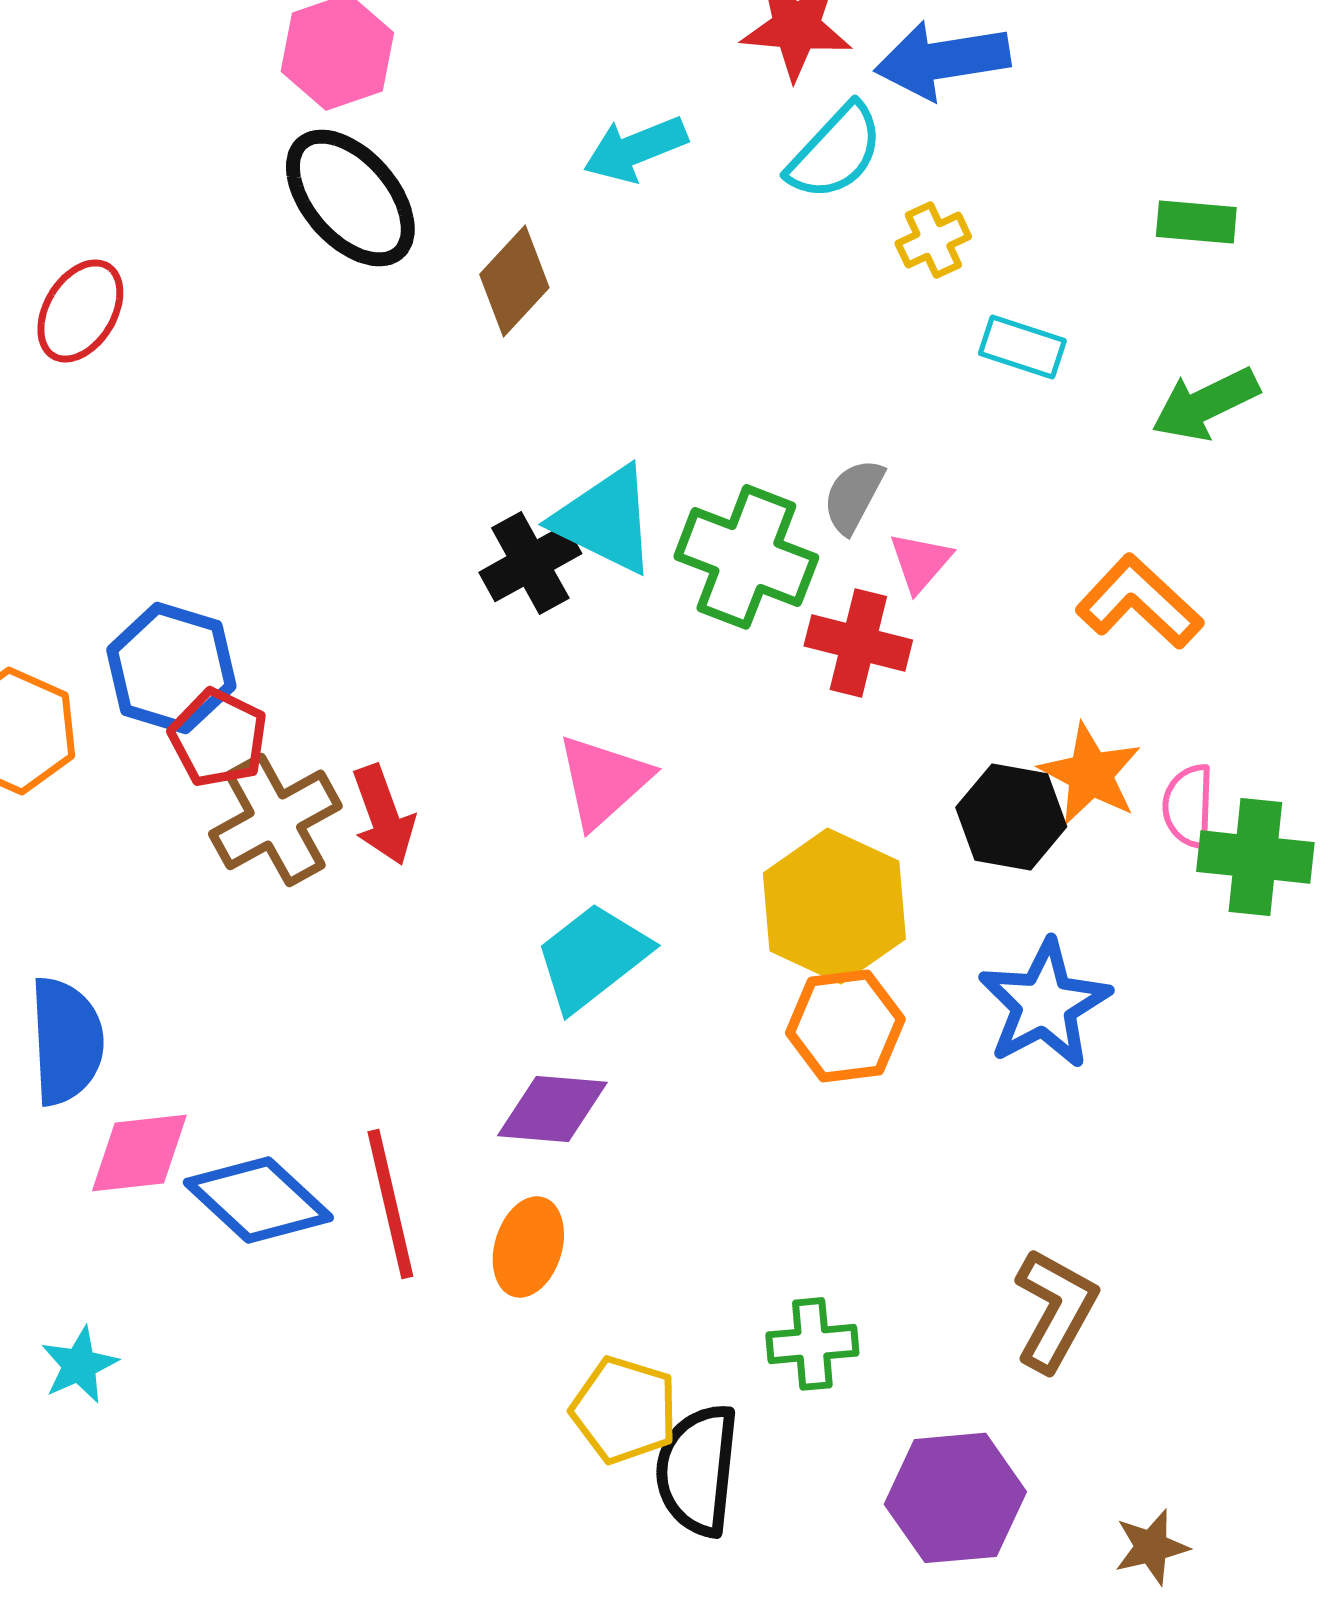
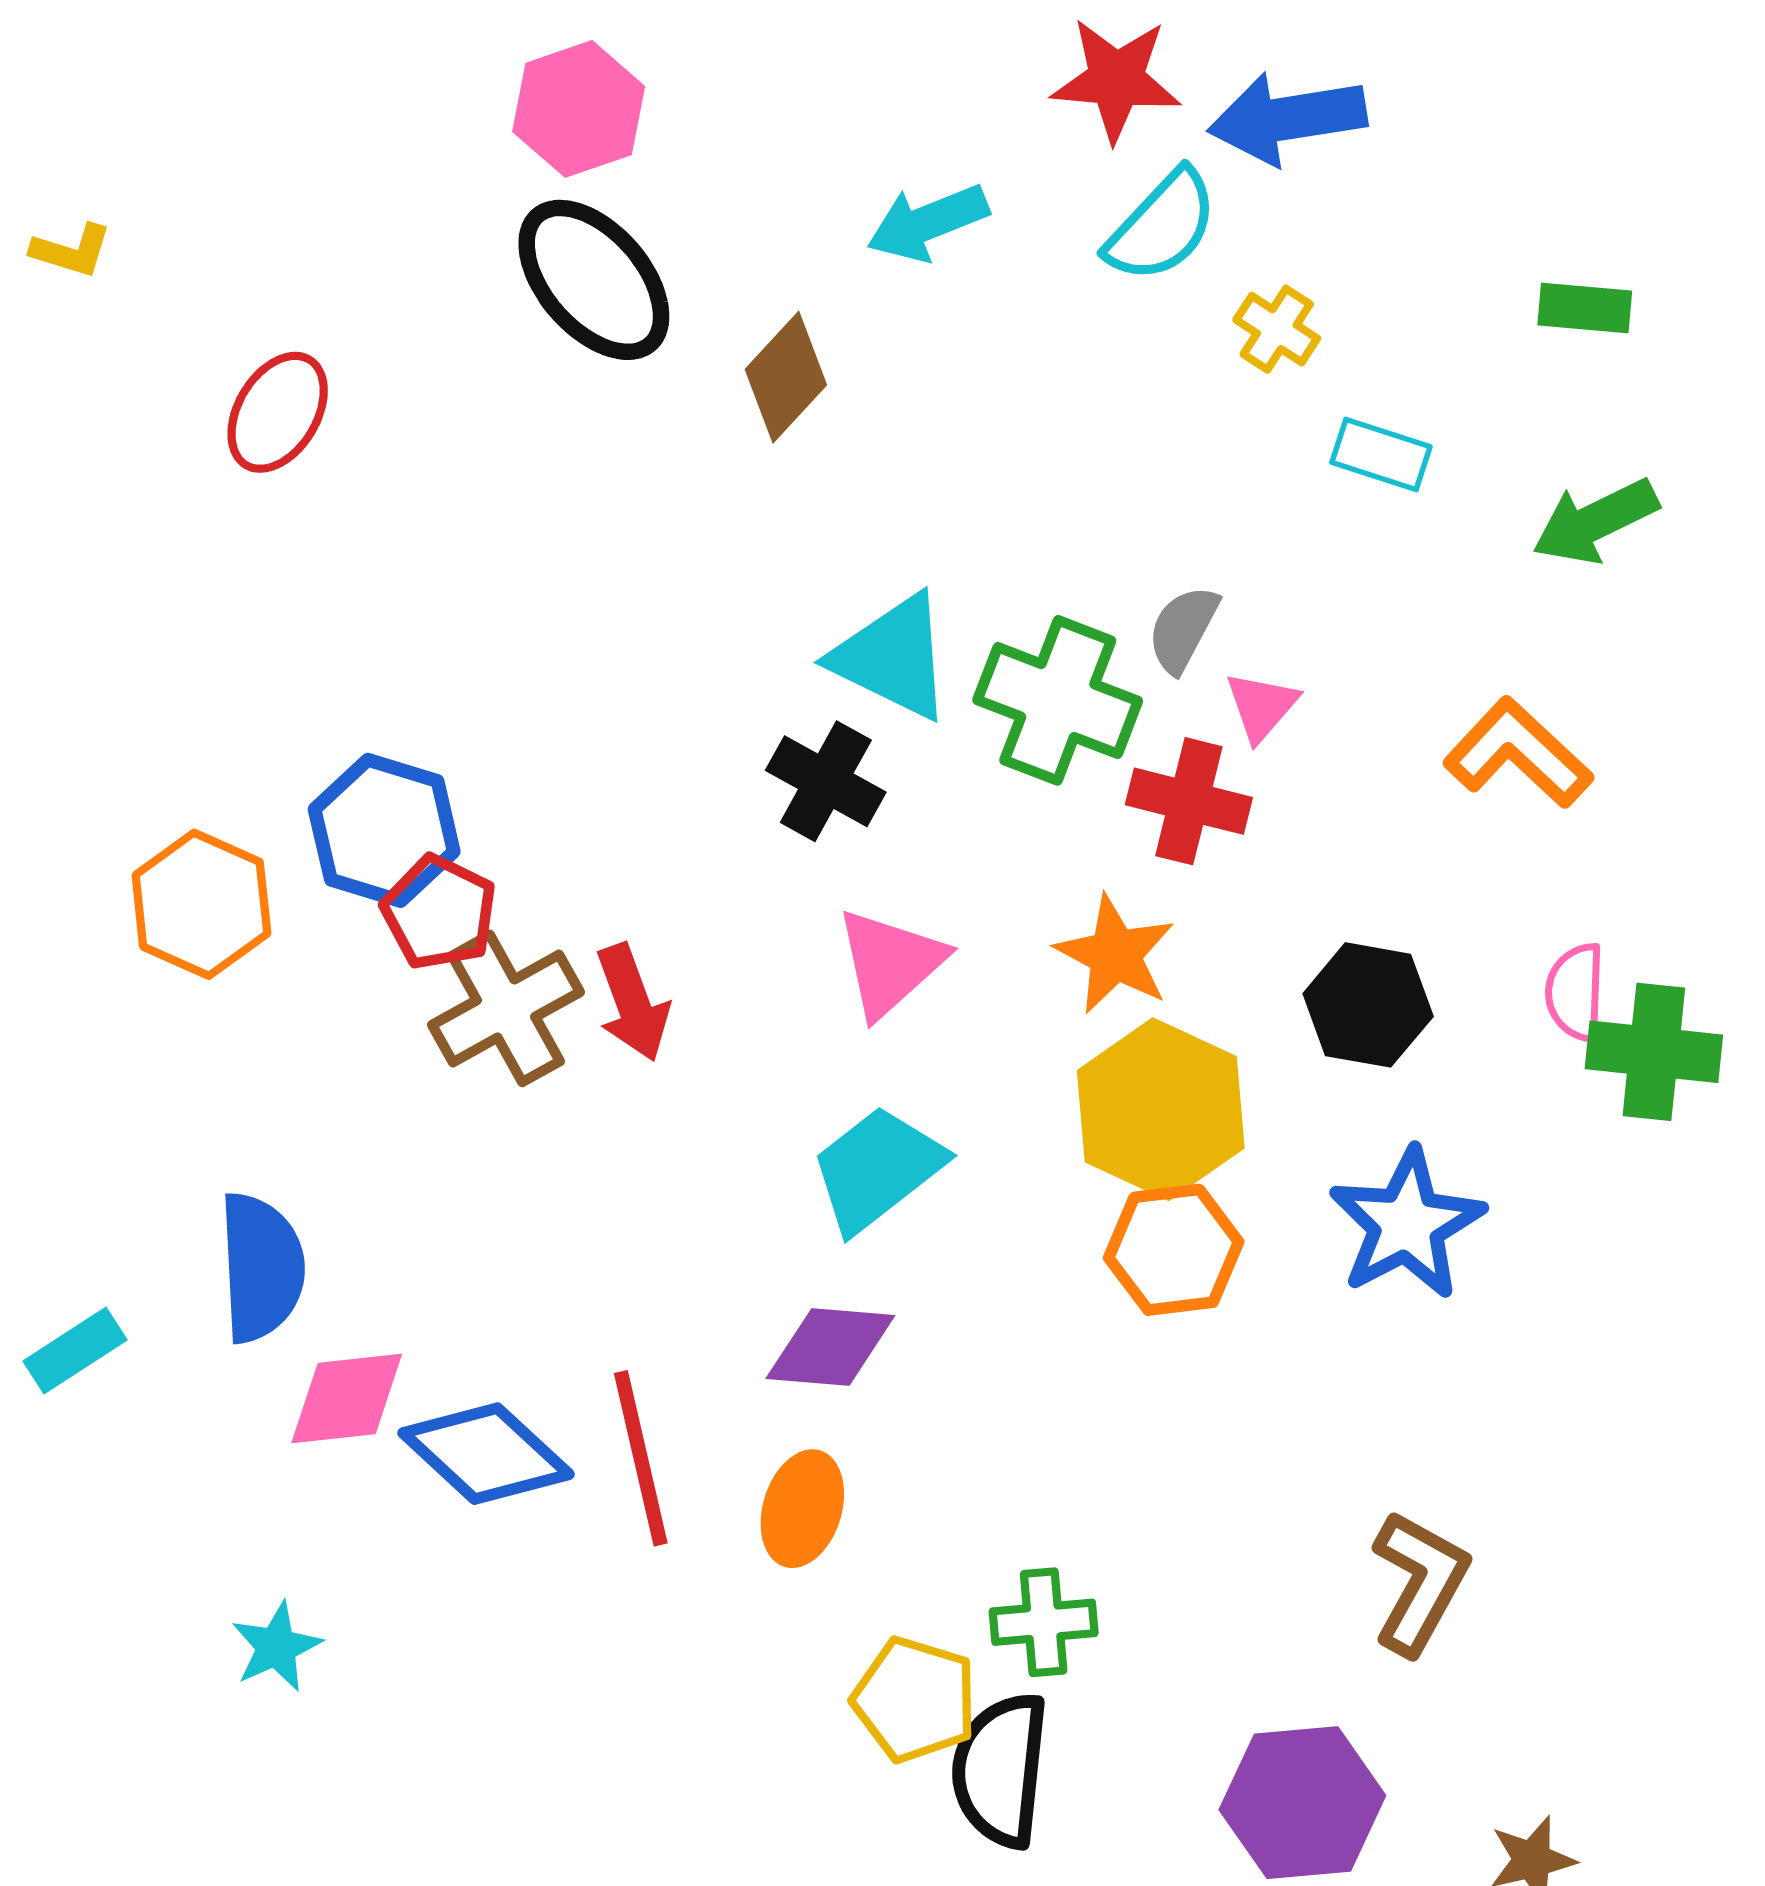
yellow cross: (933, 240) -> (1277, 329), turned -32
black cross: (530, 563) -> (826, 781), moved, turned -32
orange star: (1090, 774) -> (1115, 955), moved
green cross: (812, 1344) -> (1044, 1622), moved

